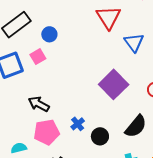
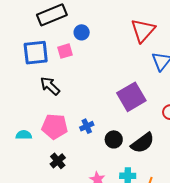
black arrow: (39, 104) -> (50, 86), moved
black circle: (100, 136) -> (114, 139), moved

